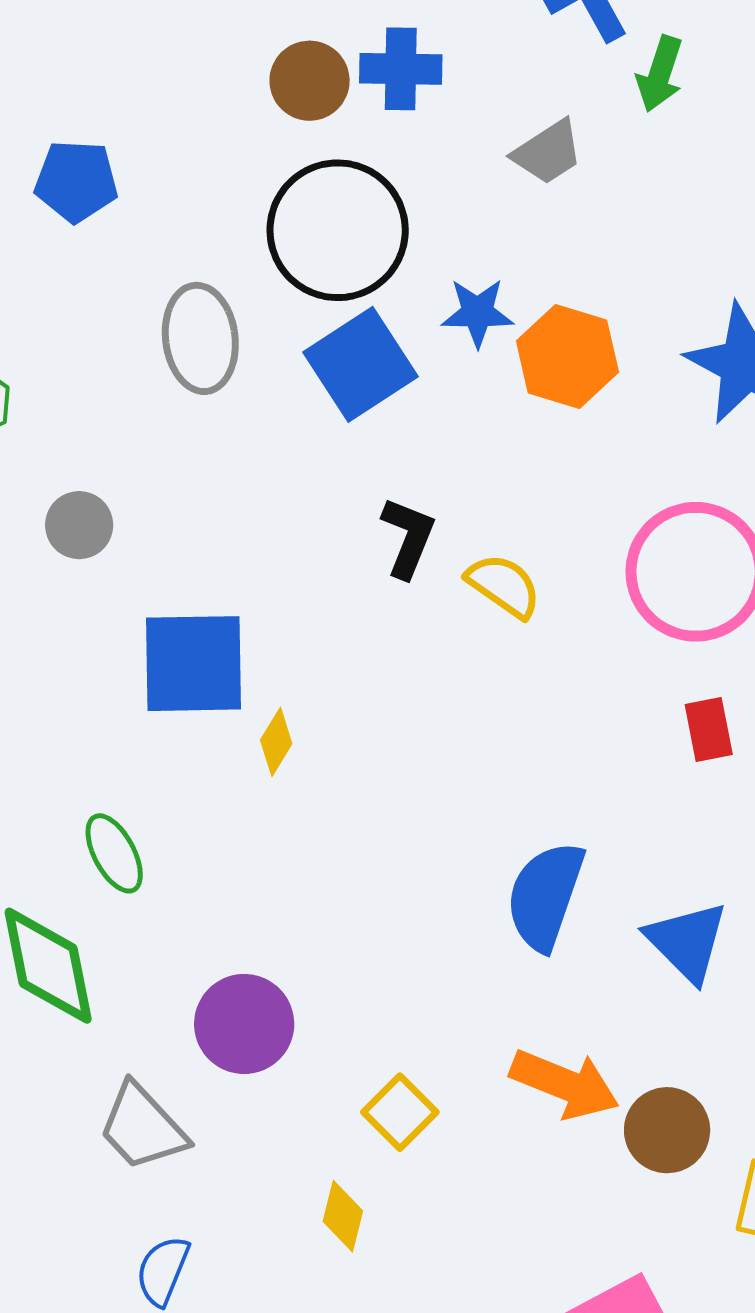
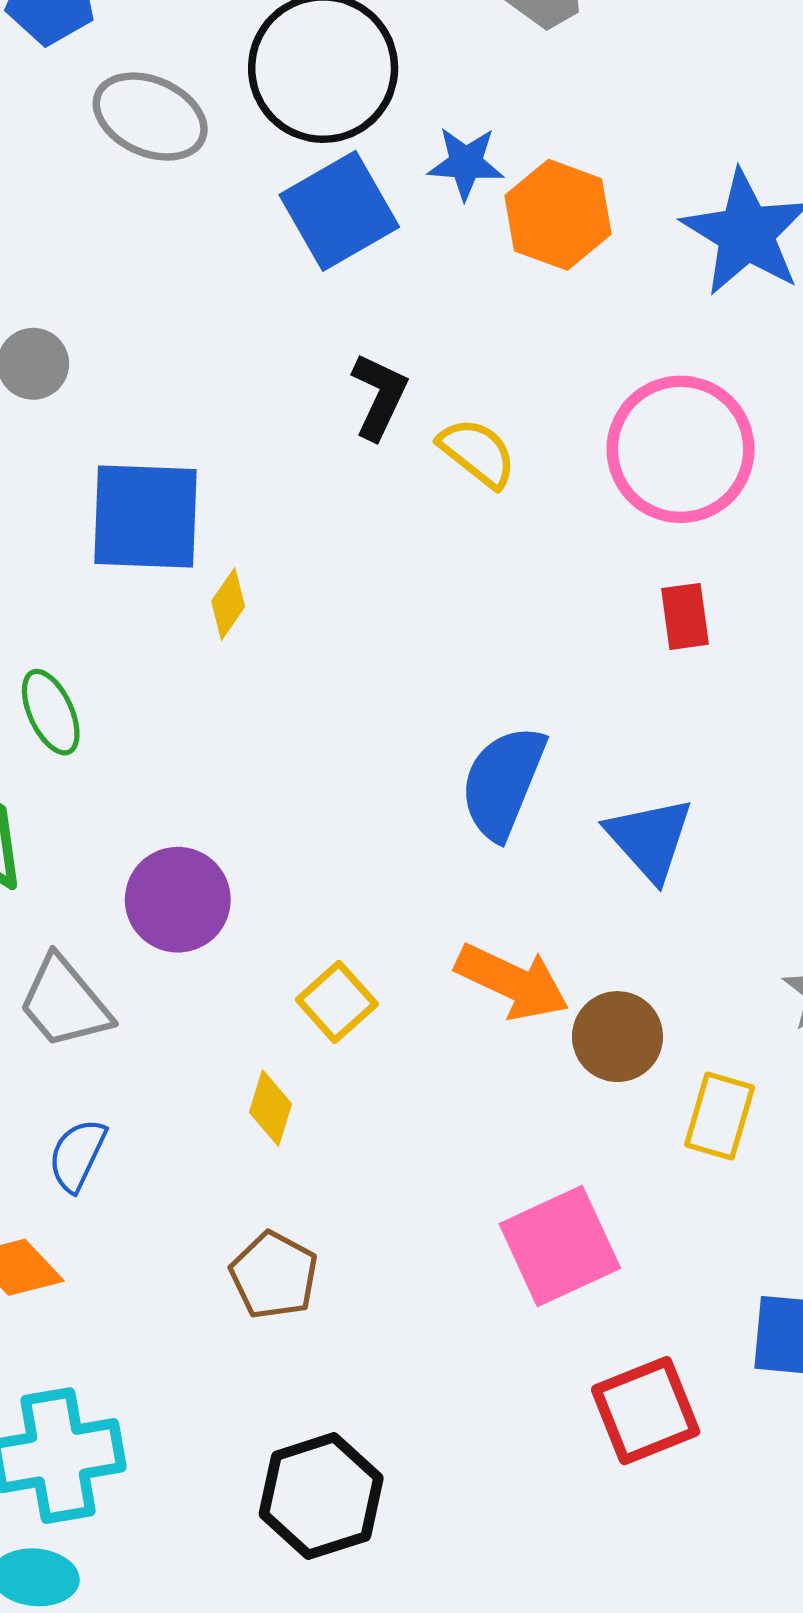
gray ellipse: (200, 338) -> (150, 117), moved, turned -62

